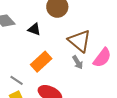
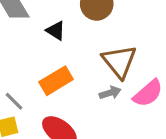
gray arrow: (78, 62) -> (110, 93), turned -88

